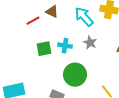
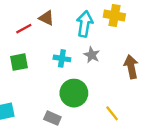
cyan arrow: (84, 17) -> (85, 24), turned 50
green square: (44, 49) -> (19, 62), moved

